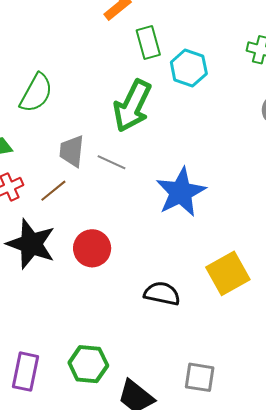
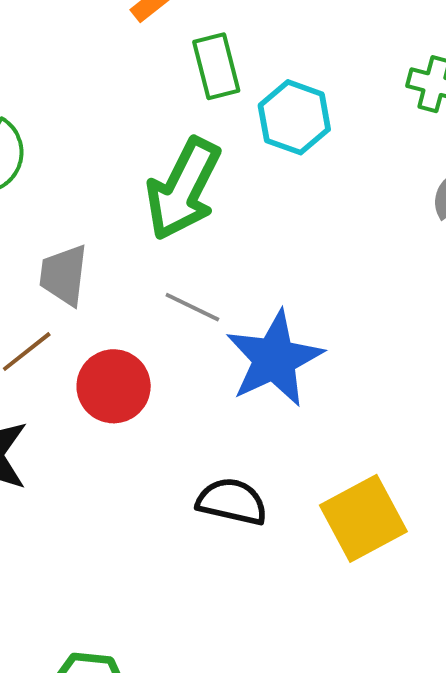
gray line: (111, 162) -> (192, 307), moved
red circle: (92, 248) -> (114, 386), moved
black semicircle: (162, 294) -> (232, 502), moved

